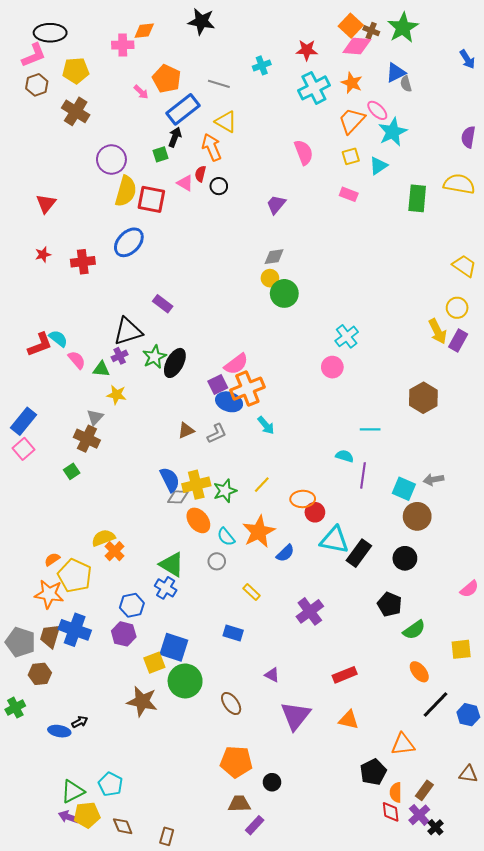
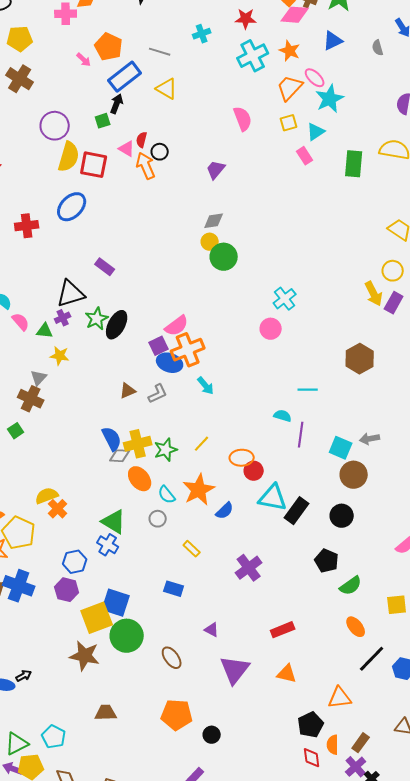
gray semicircle: (406, 84) -> (378, 48), moved
orange arrow: (212, 147) -> (146, 166), moved
pink rectangle: (349, 194) -> (305, 156), moved, turned 36
yellow square: (154, 663) -> (97, 618), size x1.5
brown trapezoid: (239, 804) -> (106, 713), moved
red diamond: (391, 812) -> (312, 758), moved

